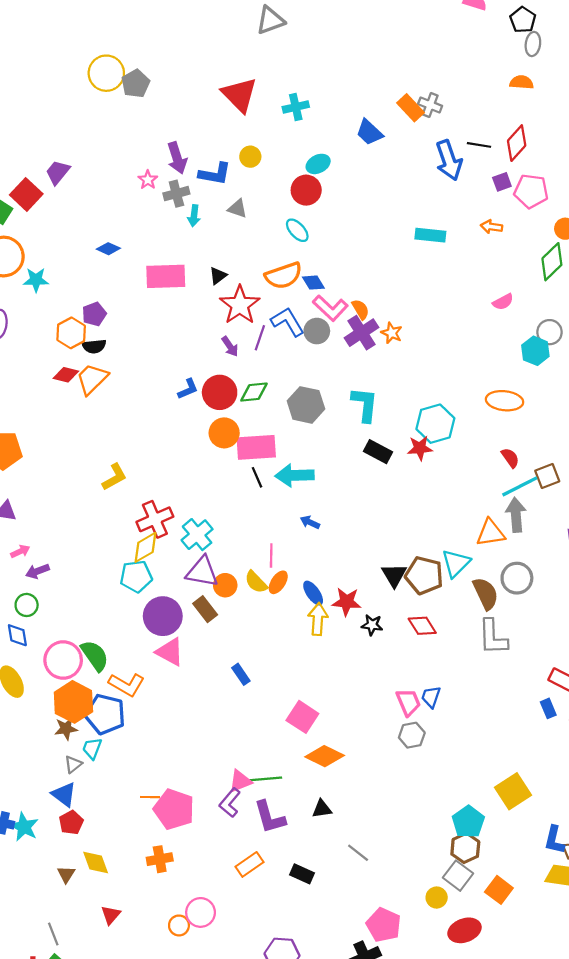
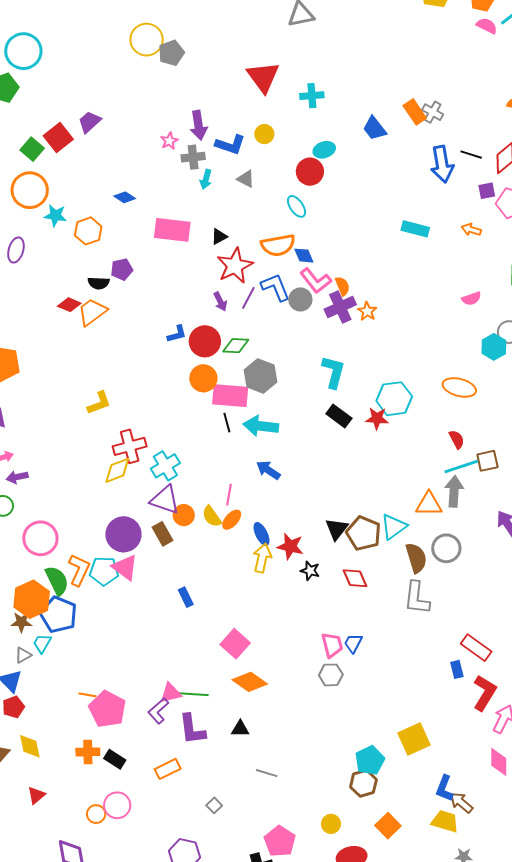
purple pentagon: (94, 314) -> (122, 269), moved
orange hexagon: (71, 333) -> (88, 231), moved
gray hexagon: (306, 405) -> (260, 376), moved
blue arrow: (310, 522) -> (268, 470), size x1.4
cyan pentagon: (136, 576) -> (104, 571), moved
green semicircle: (95, 656) -> (57, 581), moved
pink circle: (63, 660) -> (40, 538), moved
orange L-shape: (127, 685) -> (79, 570), moved, turned -104
gray line: (358, 853) -> (267, 773), turned -30
black rectangle: (302, 874) -> (115, 759), moved
gray square: (458, 876) -> (214, 805), moved, size x0.6

